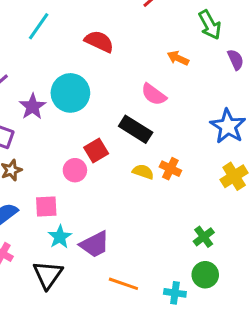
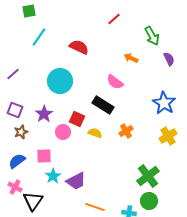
purple star: (33, 107) -> (44, 114), moved
red square: (96, 151) -> (77, 119), turned -35
orange cross: (170, 169) -> (126, 131), turned 32
yellow semicircle: (143, 172) -> (95, 133), moved
green cross: (204, 237) -> (148, 176), size x1.6
black triangle: (48, 275) -> (33, 201), moved

